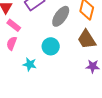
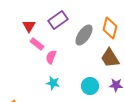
pink semicircle: (12, 43) -> (51, 57), moved
cyan circle: (51, 46) -> (90, 86), moved

